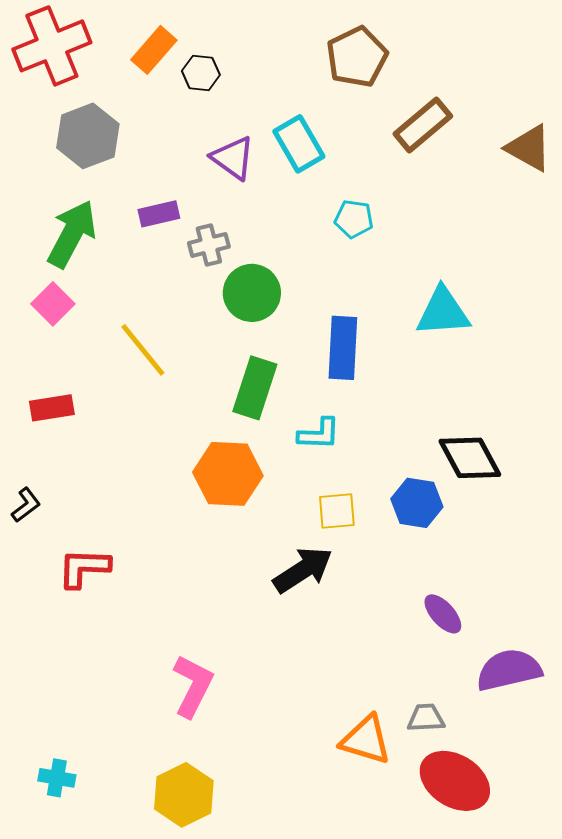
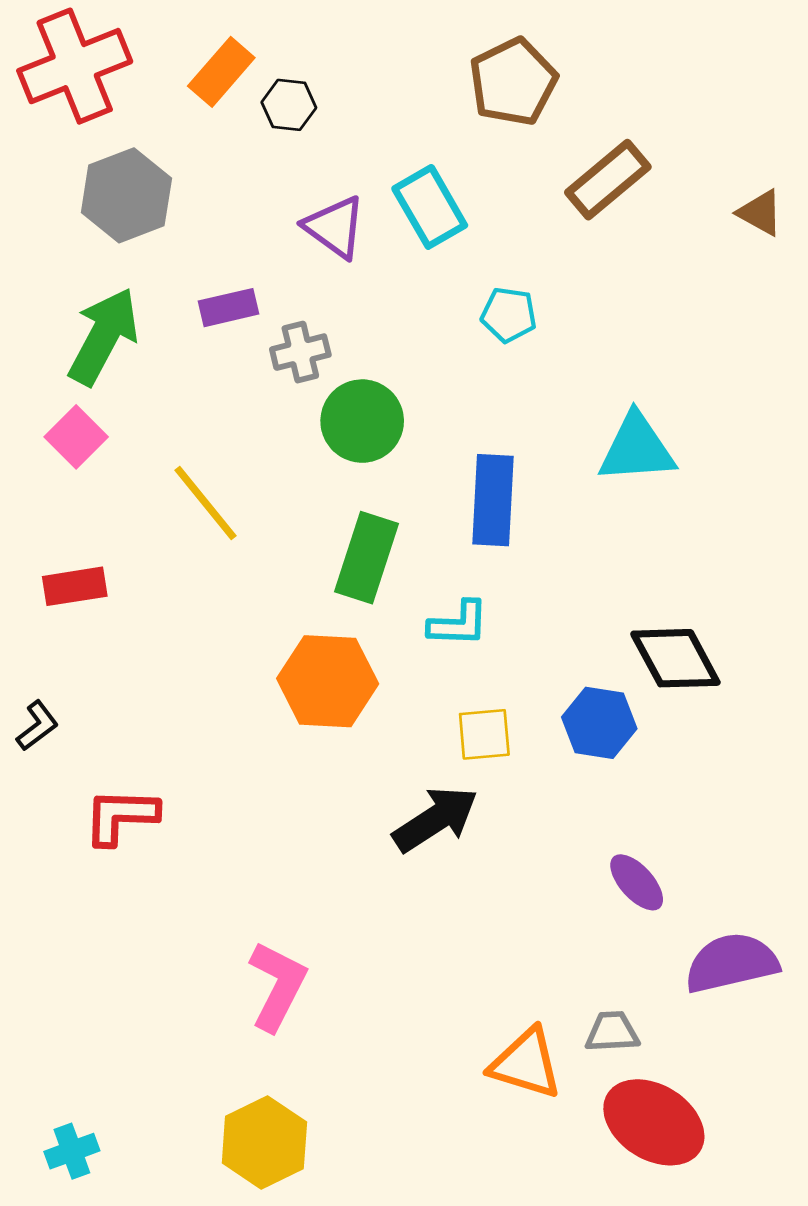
brown triangle: (529, 148) -> (760, 213), size x0.7
cyan cross: (57, 778) -> (72, 1151), moved, turned -30

